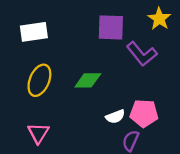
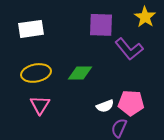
yellow ellipse: (39, 80) -> (36, 73), turned 56
pink triangle: (38, 133) -> (40, 105), moved

